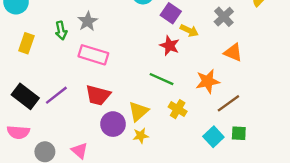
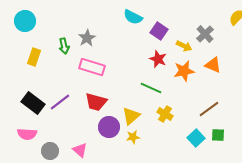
yellow arrow: (189, 31) -> (184, 46), moved
orange star: (208, 81) -> (184, 71), moved

